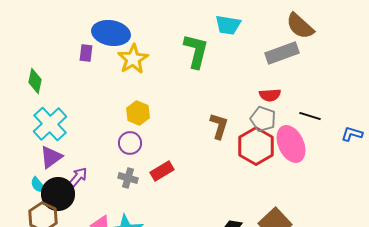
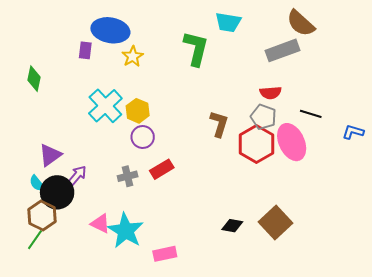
yellow star: (133, 59) -> (133, 56), size x0.7
cyan cross: (50, 124) -> (105, 106), moved
purple circle: (130, 143) -> (143, 137), moved
gray cross: (128, 178) -> (128, 176), turned -30

